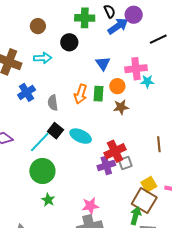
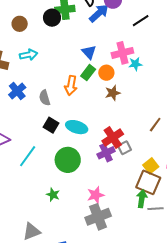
black circle: (69, 42) -> (52, 18), moved
green rectangle: (99, 94) -> (88, 73), moved, turned 42
cyan line: (40, 142) -> (28, 156), moved
brown line: (159, 144) -> (155, 125), turned 49
green circle: (42, 171) -> (68, 160), moved

